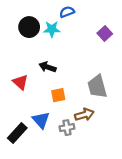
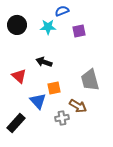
black circle: (29, 27) -> (17, 25), moved
purple square: (105, 34) -> (79, 31), moved, turned 32
brown arrow: (84, 115) -> (78, 106), turned 48
blue triangle: (41, 120) -> (38, 101), moved

